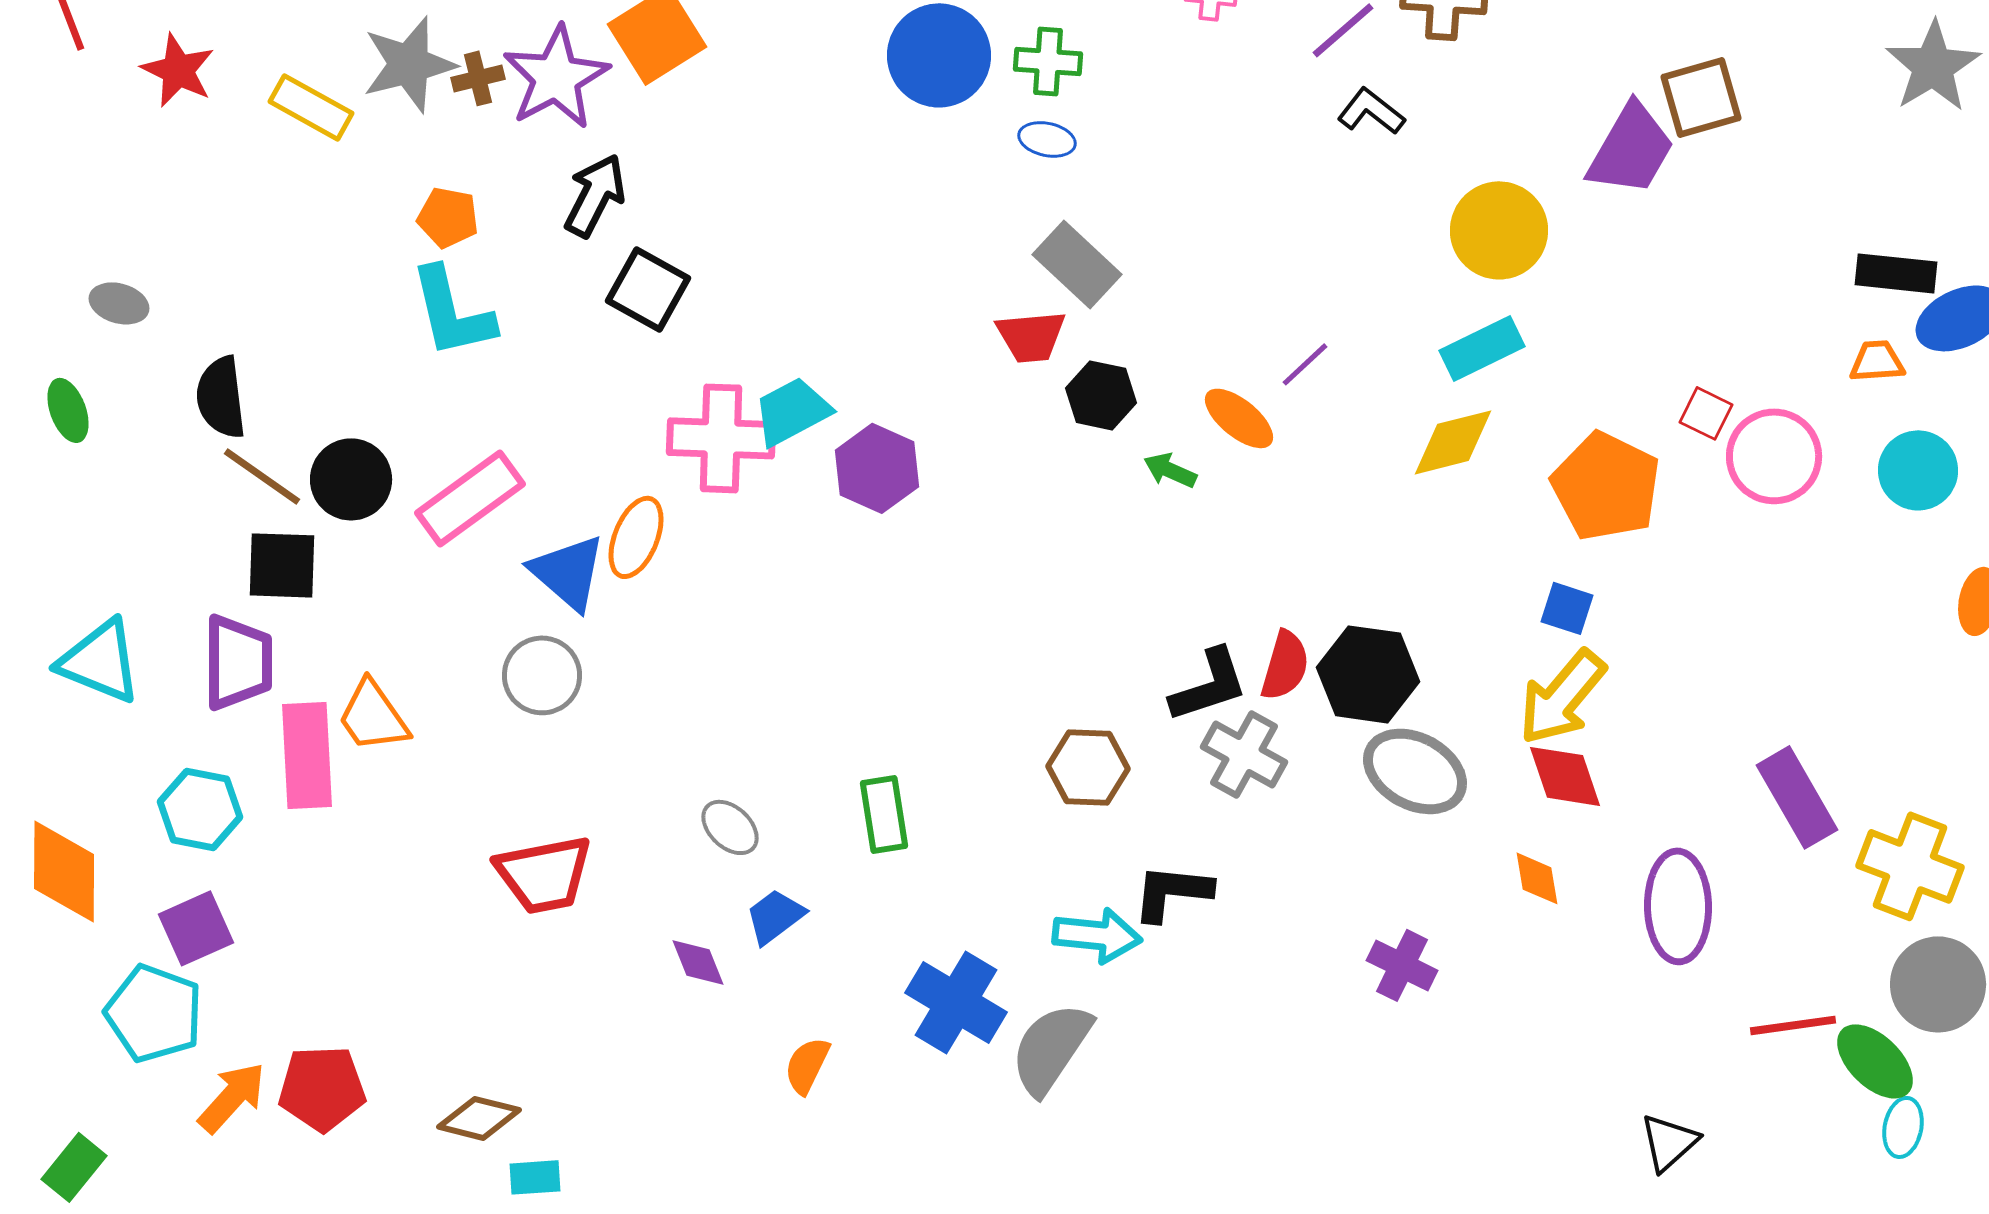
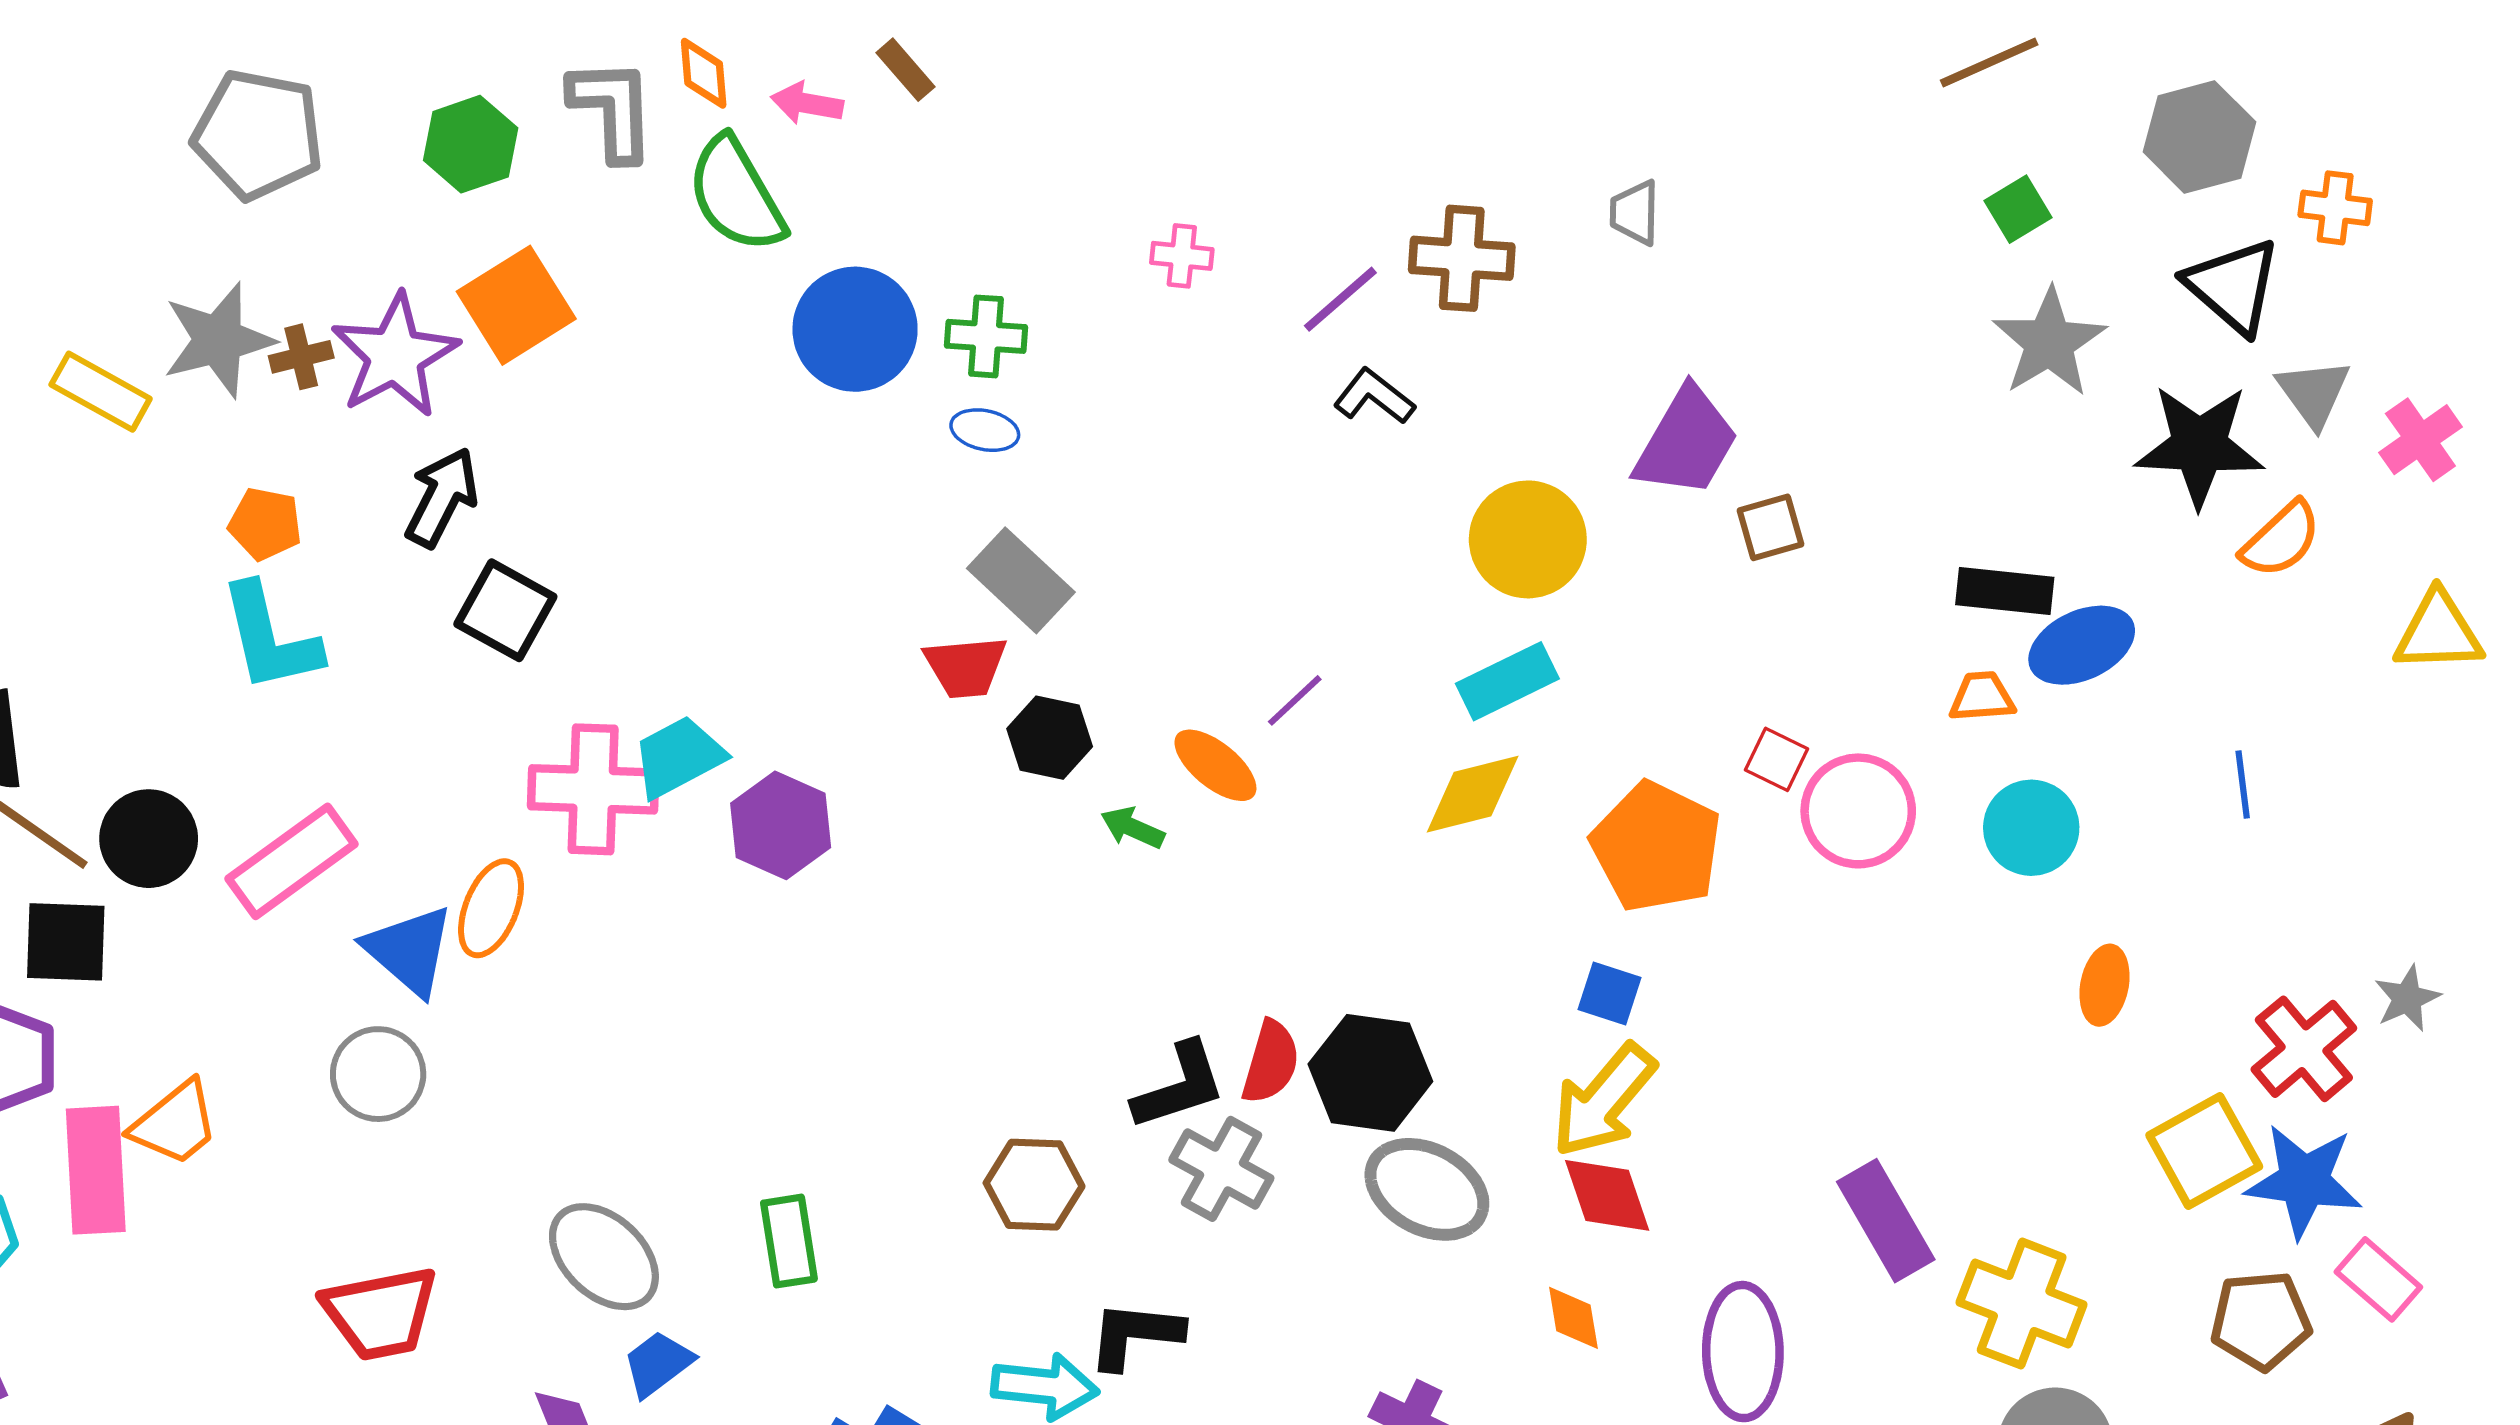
brown square: (1701, 97) -> (1770, 527), moved, size x0.7
orange trapezoid: (373, 716) -> (175, 1123), turned -94
gray ellipse: (730, 827) -> (604, 1257), size x1.6

